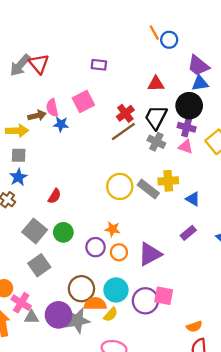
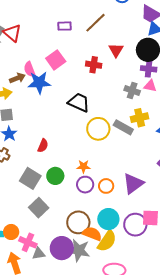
red triangle: (156, 84) -> (116, 50), moved, turned -49
red cross: (125, 113) -> (94, 65), turned -35
black trapezoid: (156, 117) -> (79, 102), moved, turned 95
blue star: (61, 124) -> (39, 83), size x1.6
brown line: (123, 131) -> (96, 23), moved
gray cross: (156, 142) -> (132, 91), moved
orange star: (112, 229) -> (84, 166), moved
orange semicircle: (95, 304) -> (92, 234), turned 30
yellow semicircle: (111, 315) -> (107, 241), size x1.6
gray star: (77, 320) -> (79, 250), turned 30

